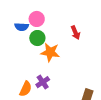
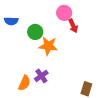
pink circle: (37, 19) -> (64, 13), moved
blue semicircle: (22, 27) -> (11, 21), moved

